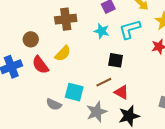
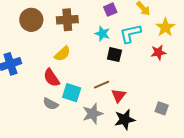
brown circle: (31, 39) -> (31, 20), moved, size x1.5
black square: (116, 60) -> (114, 55), moved
red semicircle: (40, 65) -> (52, 78), moved
red triangle: (122, 92) -> (119, 96), turned 35

